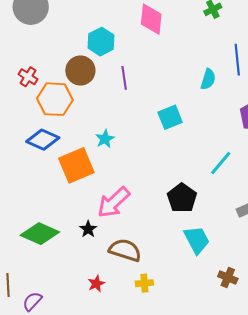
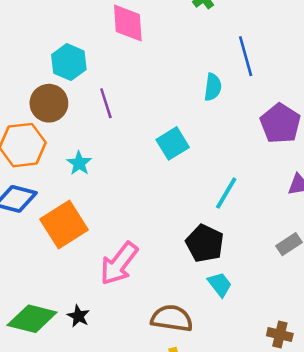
cyan star: (105, 139) -> (79, 163), moved
cyan line: (221, 163) -> (226, 193), moved
black star: (88, 229) -> (78, 316), moved
cyan trapezoid: (197, 240) -> (220, 284), moved, size x0.7
brown semicircle: (125, 250) -> (172, 318), moved

